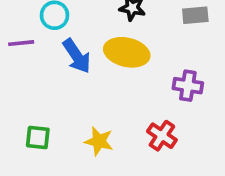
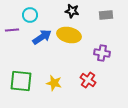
blue arrow: (77, 56) -> (42, 37), turned -90
green square: (38, 138) -> (21, 81), size x1.6

